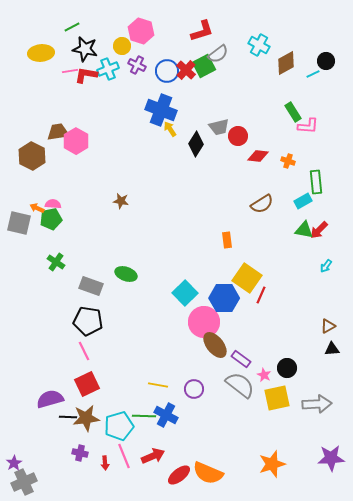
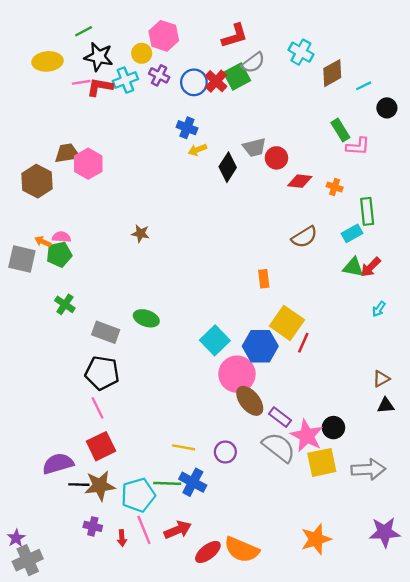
black circle: (326, 61) -> (387, 108), moved
blue cross: (161, 110) -> (187, 128), size x0.6
yellow arrow: (170, 129) -> (197, 150), turned -77
pink star: (264, 375) -> (307, 436), size x2.0

